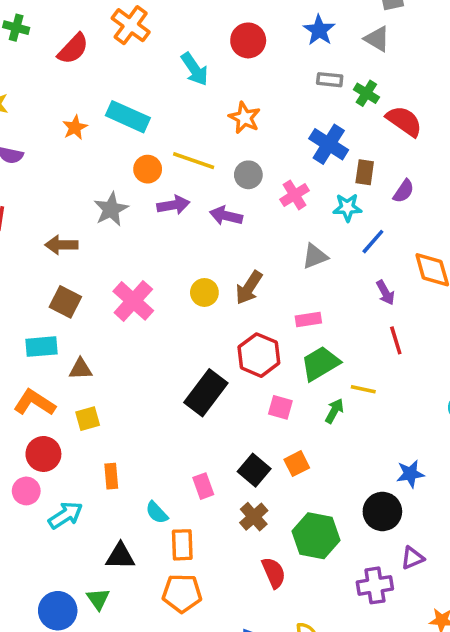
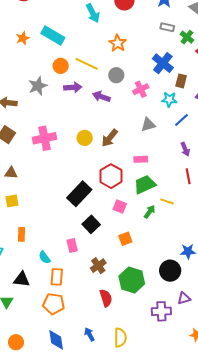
pink cross: (133, 301) -> (45, 138), turned 30
black square: (254, 470) -> (91, 224), moved

